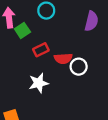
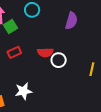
red rectangle: (41, 50) -> (14, 52), moved
white star: (39, 83) -> (23, 91), moved

